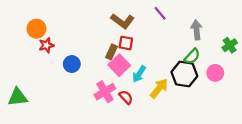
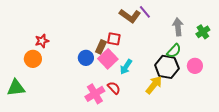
brown L-shape: (123, 21) -> (130, 16), moved
orange circle: (36, 29) -> (33, 59), moved
green cross: (230, 45) -> (203, 32), moved
blue circle: (72, 64) -> (86, 58), moved
yellow arrow: (159, 88) -> (154, 85), moved
pink cross: (105, 92) -> (95, 94), moved

